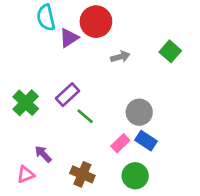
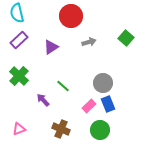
cyan semicircle: (46, 18) -> (17, 13), moved
purple triangle: (69, 38) -> (51, 47), moved
purple rectangle: (68, 95) -> (19, 40), moved
blue rectangle: (146, 141) -> (108, 104), turned 35
purple arrow: (43, 154) -> (43, 100), moved

